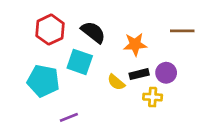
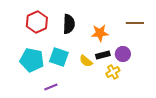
black semicircle: (93, 32) -> (69, 24), turned 54
cyan square: (80, 62) -> (59, 57), moved
yellow cross: (153, 97) -> (113, 72), turned -32

